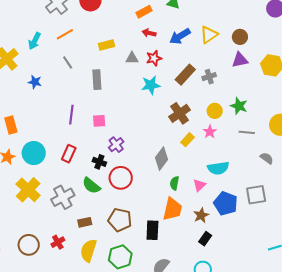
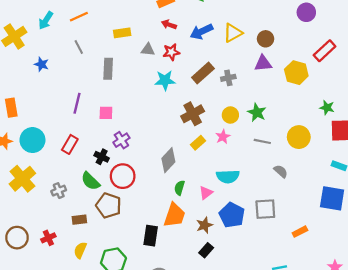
gray cross: (63, 197) -> (59, 191), size x0.6
brown pentagon: (120, 220) -> (109, 206), moved
yellow semicircle: (88, 250) -> (80, 250), size x0.7

